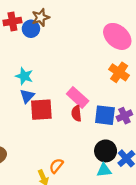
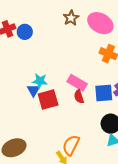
brown star: (41, 17) -> (71, 18), moved
cyan star: (24, 76) -> (40, 81), moved
orange semicircle: (56, 166) -> (71, 145), size x1.5

